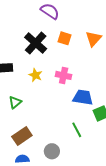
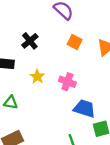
black cross: (36, 43) -> (30, 41), moved, size x0.7
green triangle: (15, 102) -> (11, 102), turned 40

